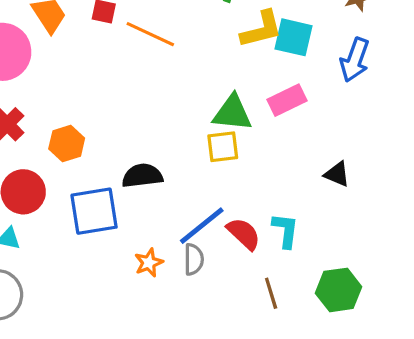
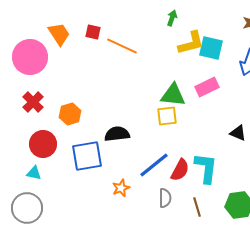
cyan L-shape: (285, 230) -> (206, 168), size x1.4
red semicircle: (244, 234) -> (180, 170), turned 75
gray semicircle: (194, 259) -> (165, 198), moved

